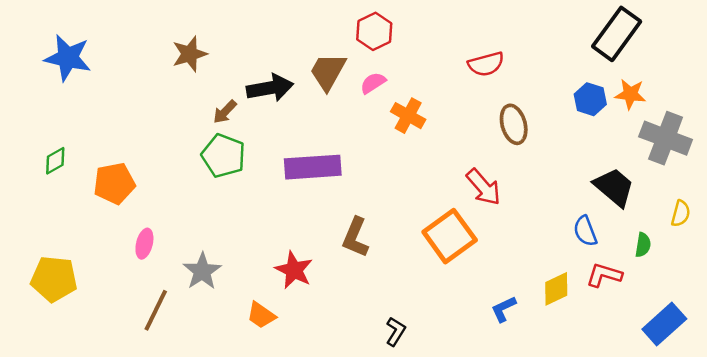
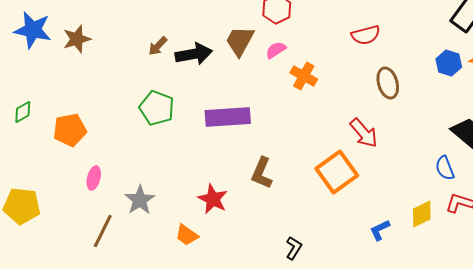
brown star: (190, 54) -> (77, 39), moved
brown arrow: (225, 112) -> (158, 46), moved

